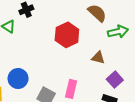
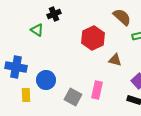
brown triangle: (98, 58) -> (115, 60), moved

